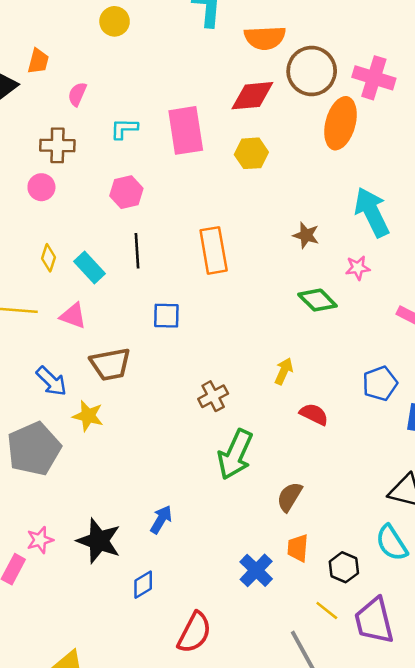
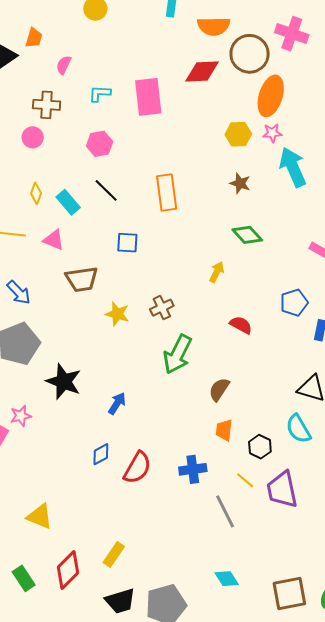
pink cross: (374, 78) -> (292, 34), moved
yellow hexagon: (251, 153) -> (238, 134), moved
black line: (137, 251) -> (106, 190), turned -44
pink star: (358, 268) -> (272, 133), moved
yellow arrow: (284, 371) -> (217, 272), moved
blue arrow: (51, 381) -> (19, 292), moved
yellow star: (88, 416) -> (117, 314), moved
black star: (99, 541) -> (64, 382), moved
blue cross: (256, 570) -> (193, 469), moved, turned 36
red semicircle: (194, 632) -> (137, 468), moved

